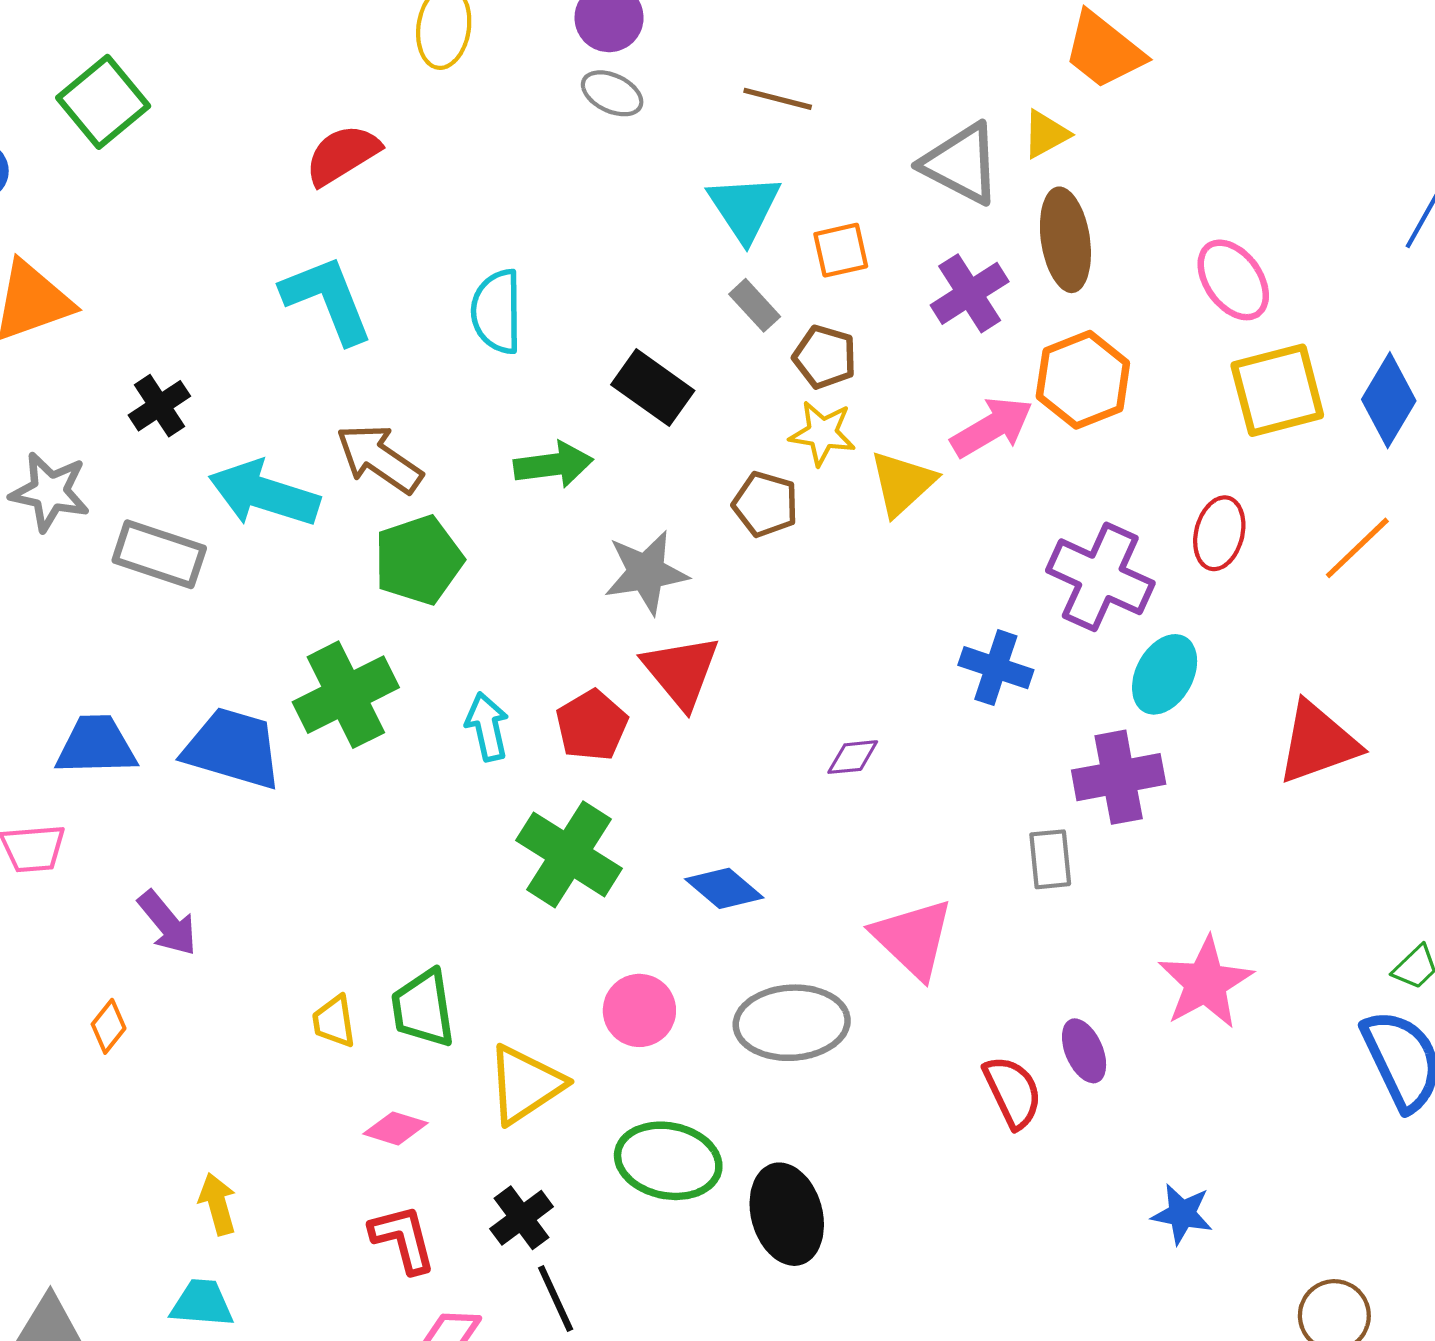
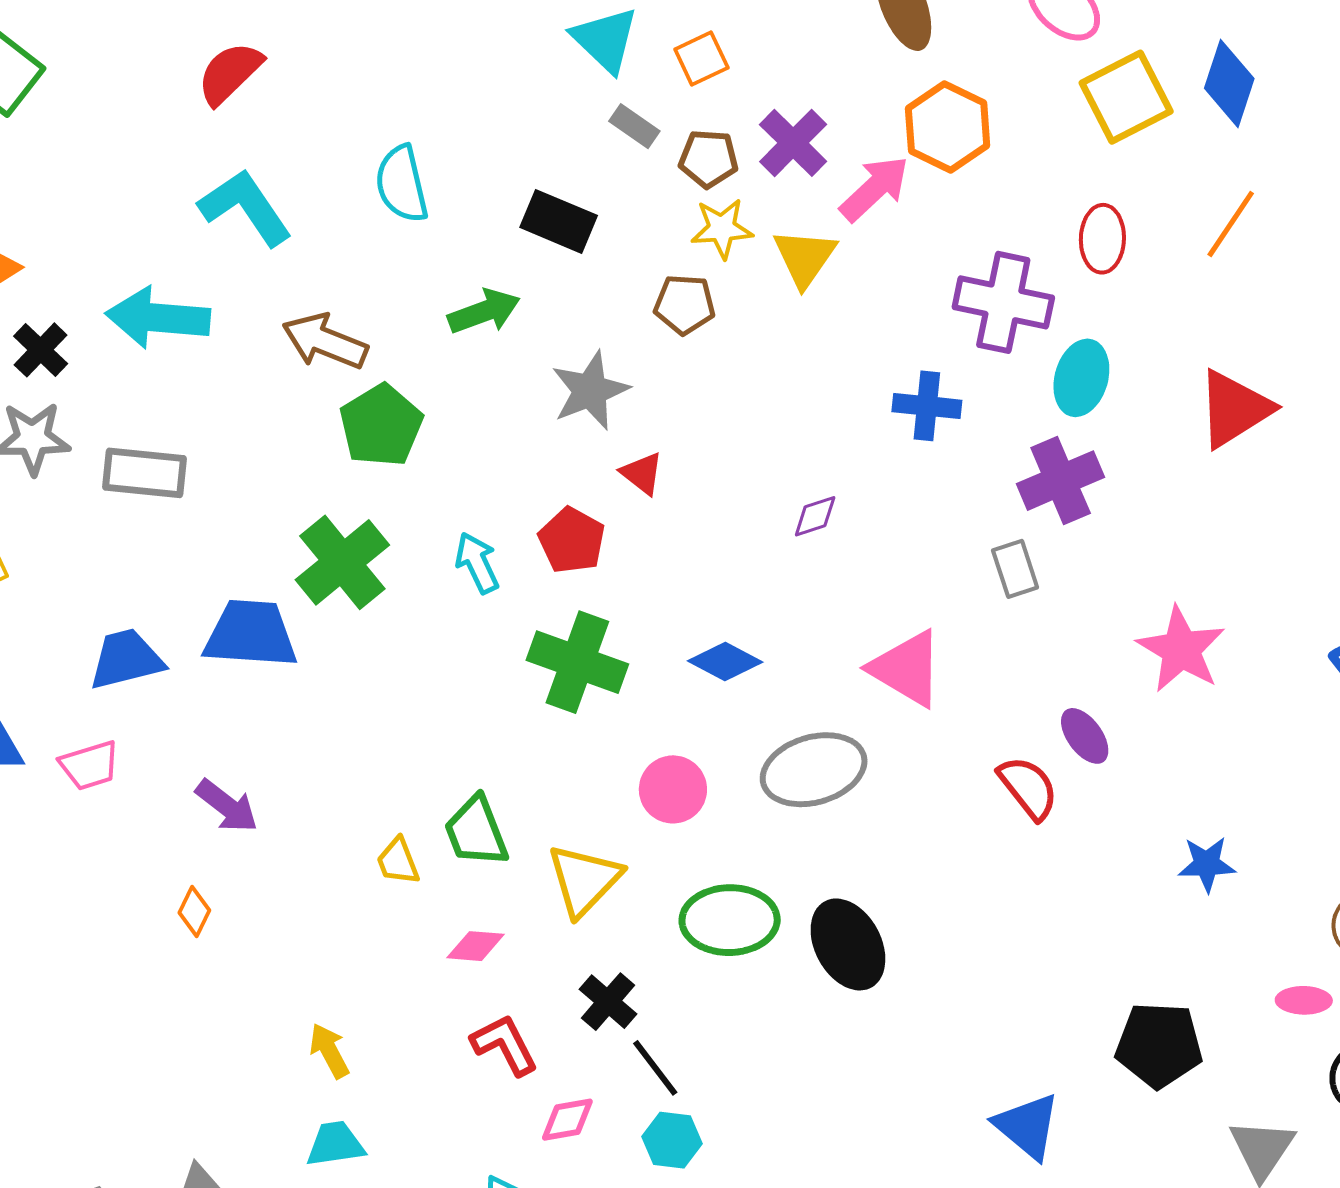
purple cross: (970, 293) -> (793, 143), moved
black cross: (159, 406) -> (41, 350), moved
cyan arrow: (264, 494) -> (158, 318), moved
red triangle: (681, 671) -> (642, 473), size x0.6

